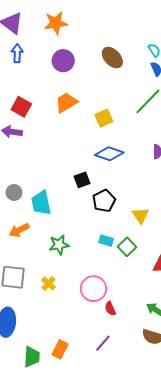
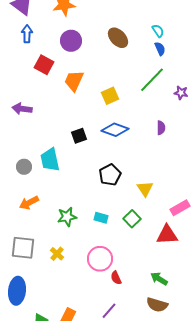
orange trapezoid: (66, 103) -> (74, 81), turned -35
red square: (21, 107) -> (44, 65), moved
black square: (82, 180) -> (79, 136), moved
cyan trapezoid: (41, 203) -> (50, 160), moved
cyan rectangle: (106, 241) -> (101, 218), moved

